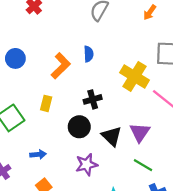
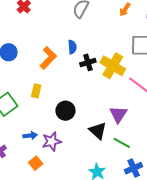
black cross: (93, 99) -> (88, 62), moved
black triangle: (112, 136) -> (98, 131), moved
purple star: (87, 165) -> (52, 142), moved

